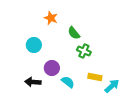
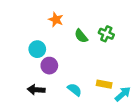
green cross: (84, 51) -> (106, 34), moved
purple circle: (52, 68) -> (49, 66), moved

